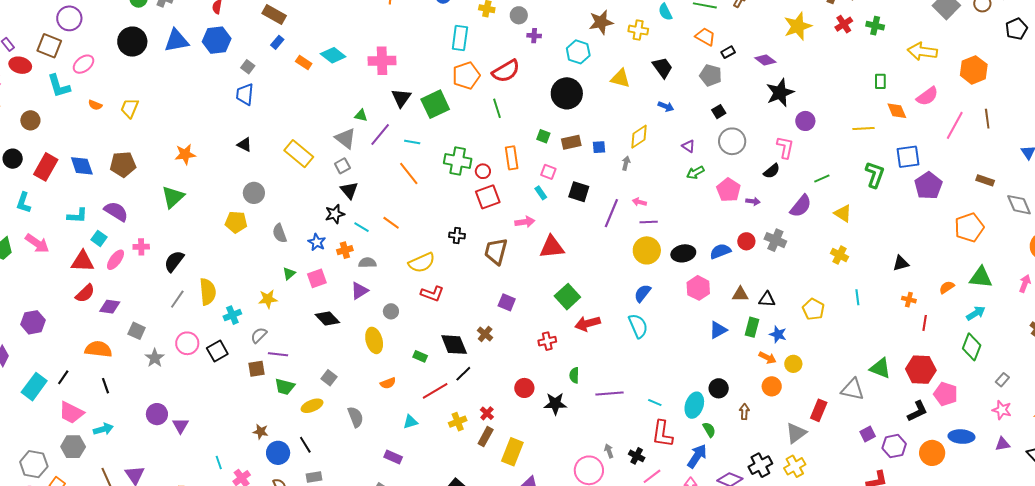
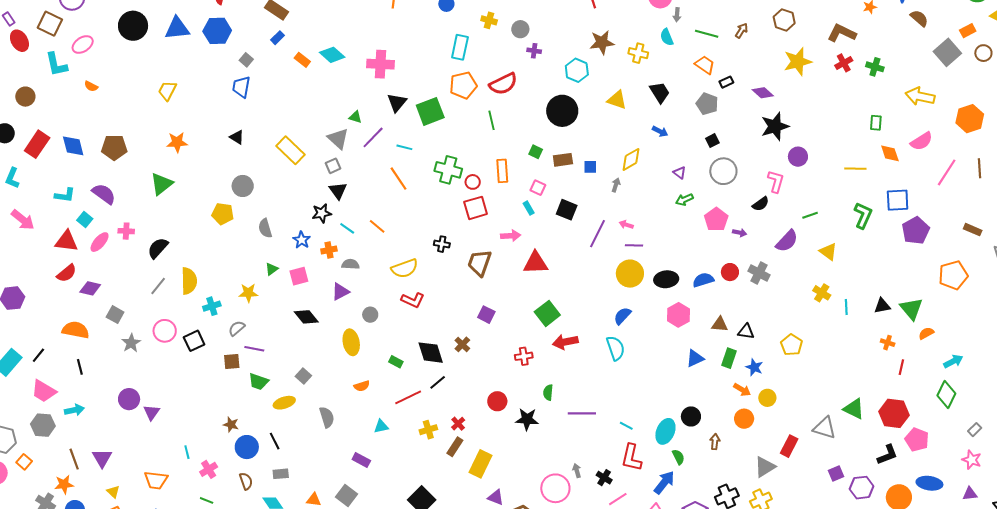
red ellipse: (20, 65) -> (19, 41), turned 40
yellow trapezoid: (130, 108) -> (167, 91), moved
green triangle: (981, 277) -> (911, 309), moved, turned 40
cyan line: (857, 297) -> (846, 307), moved

